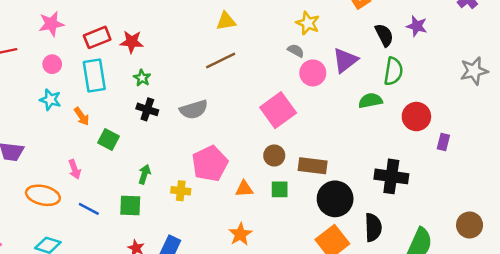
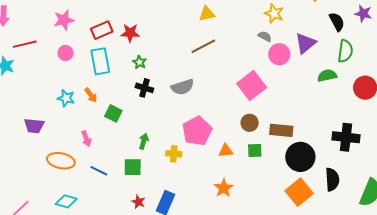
cyan star: (50, 100) -> (66, 98), moved

